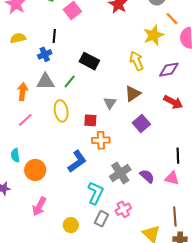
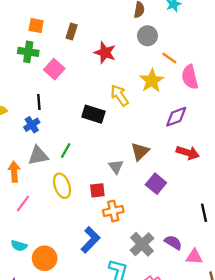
black rectangle: (89, 61) -> (93, 114), moved
yellow arrow: (136, 61) -> (120, 95), moved
cyan semicircle: (15, 155) -> (19, 246), turned -56
pink triangle: (172, 178) -> (194, 257), moved

